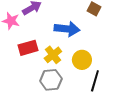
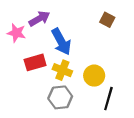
blue arrow: (67, 29) -> (61, 42), moved, turned 55
yellow cross: (53, 55) -> (62, 70), turned -30

